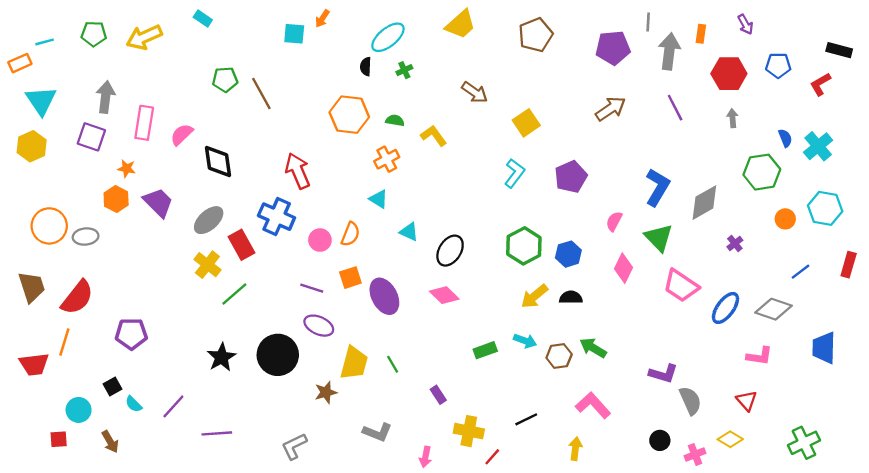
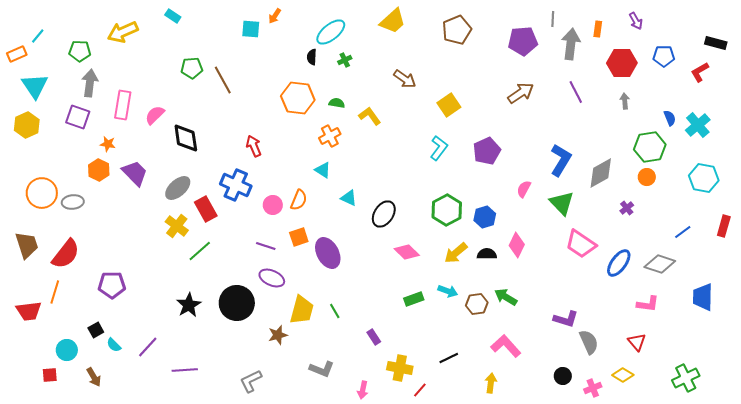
green pentagon: (94, 34) -> (80, 51), moved
cyan line: (45, 42) -> (38, 36), turned -35
red arrow: (298, 171) -> (254, 146), size x0.7
orange circle: (785, 219) -> (647, 177), moved
pink diamond: (624, 268) -> (517, 245), moved
pink diamond: (444, 295) -> (407, 252), moved

